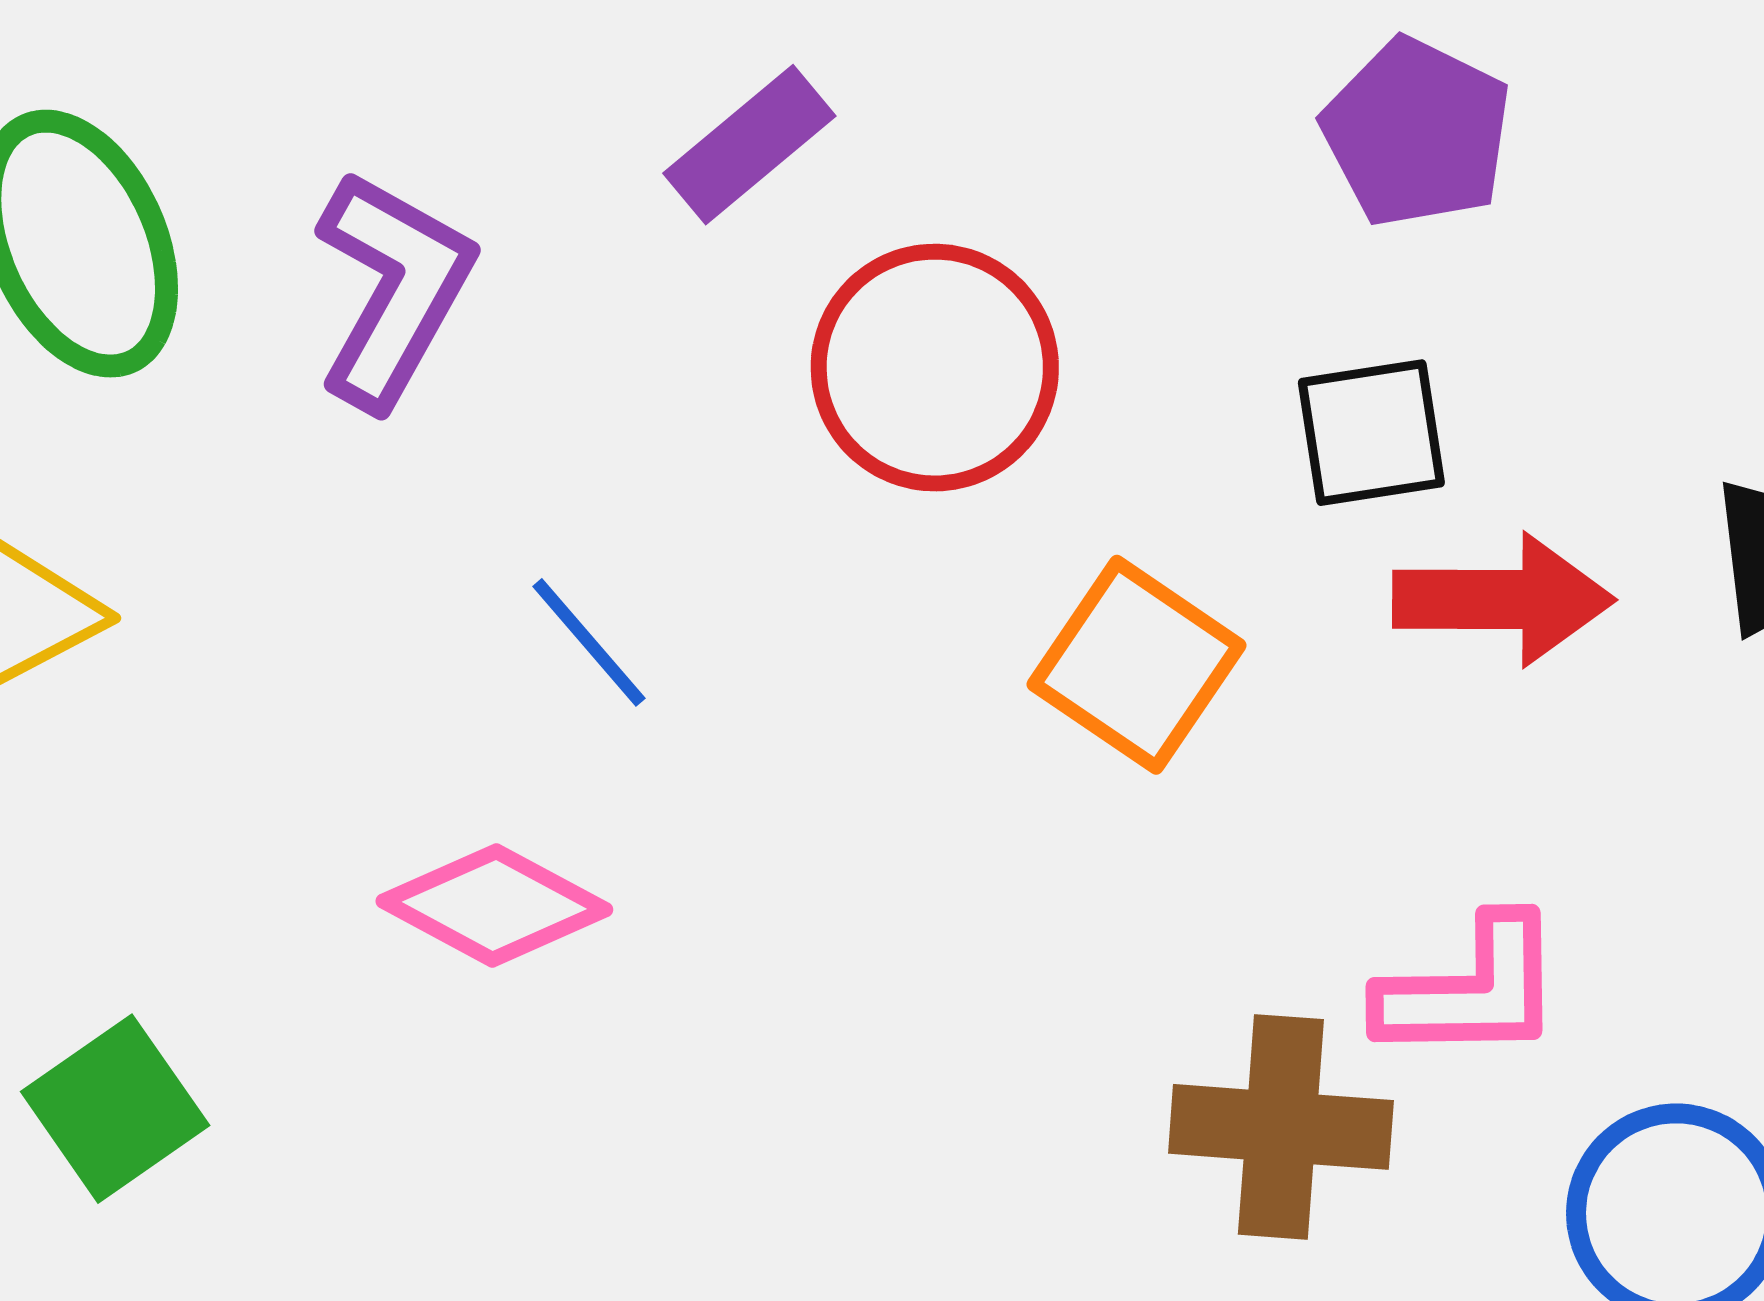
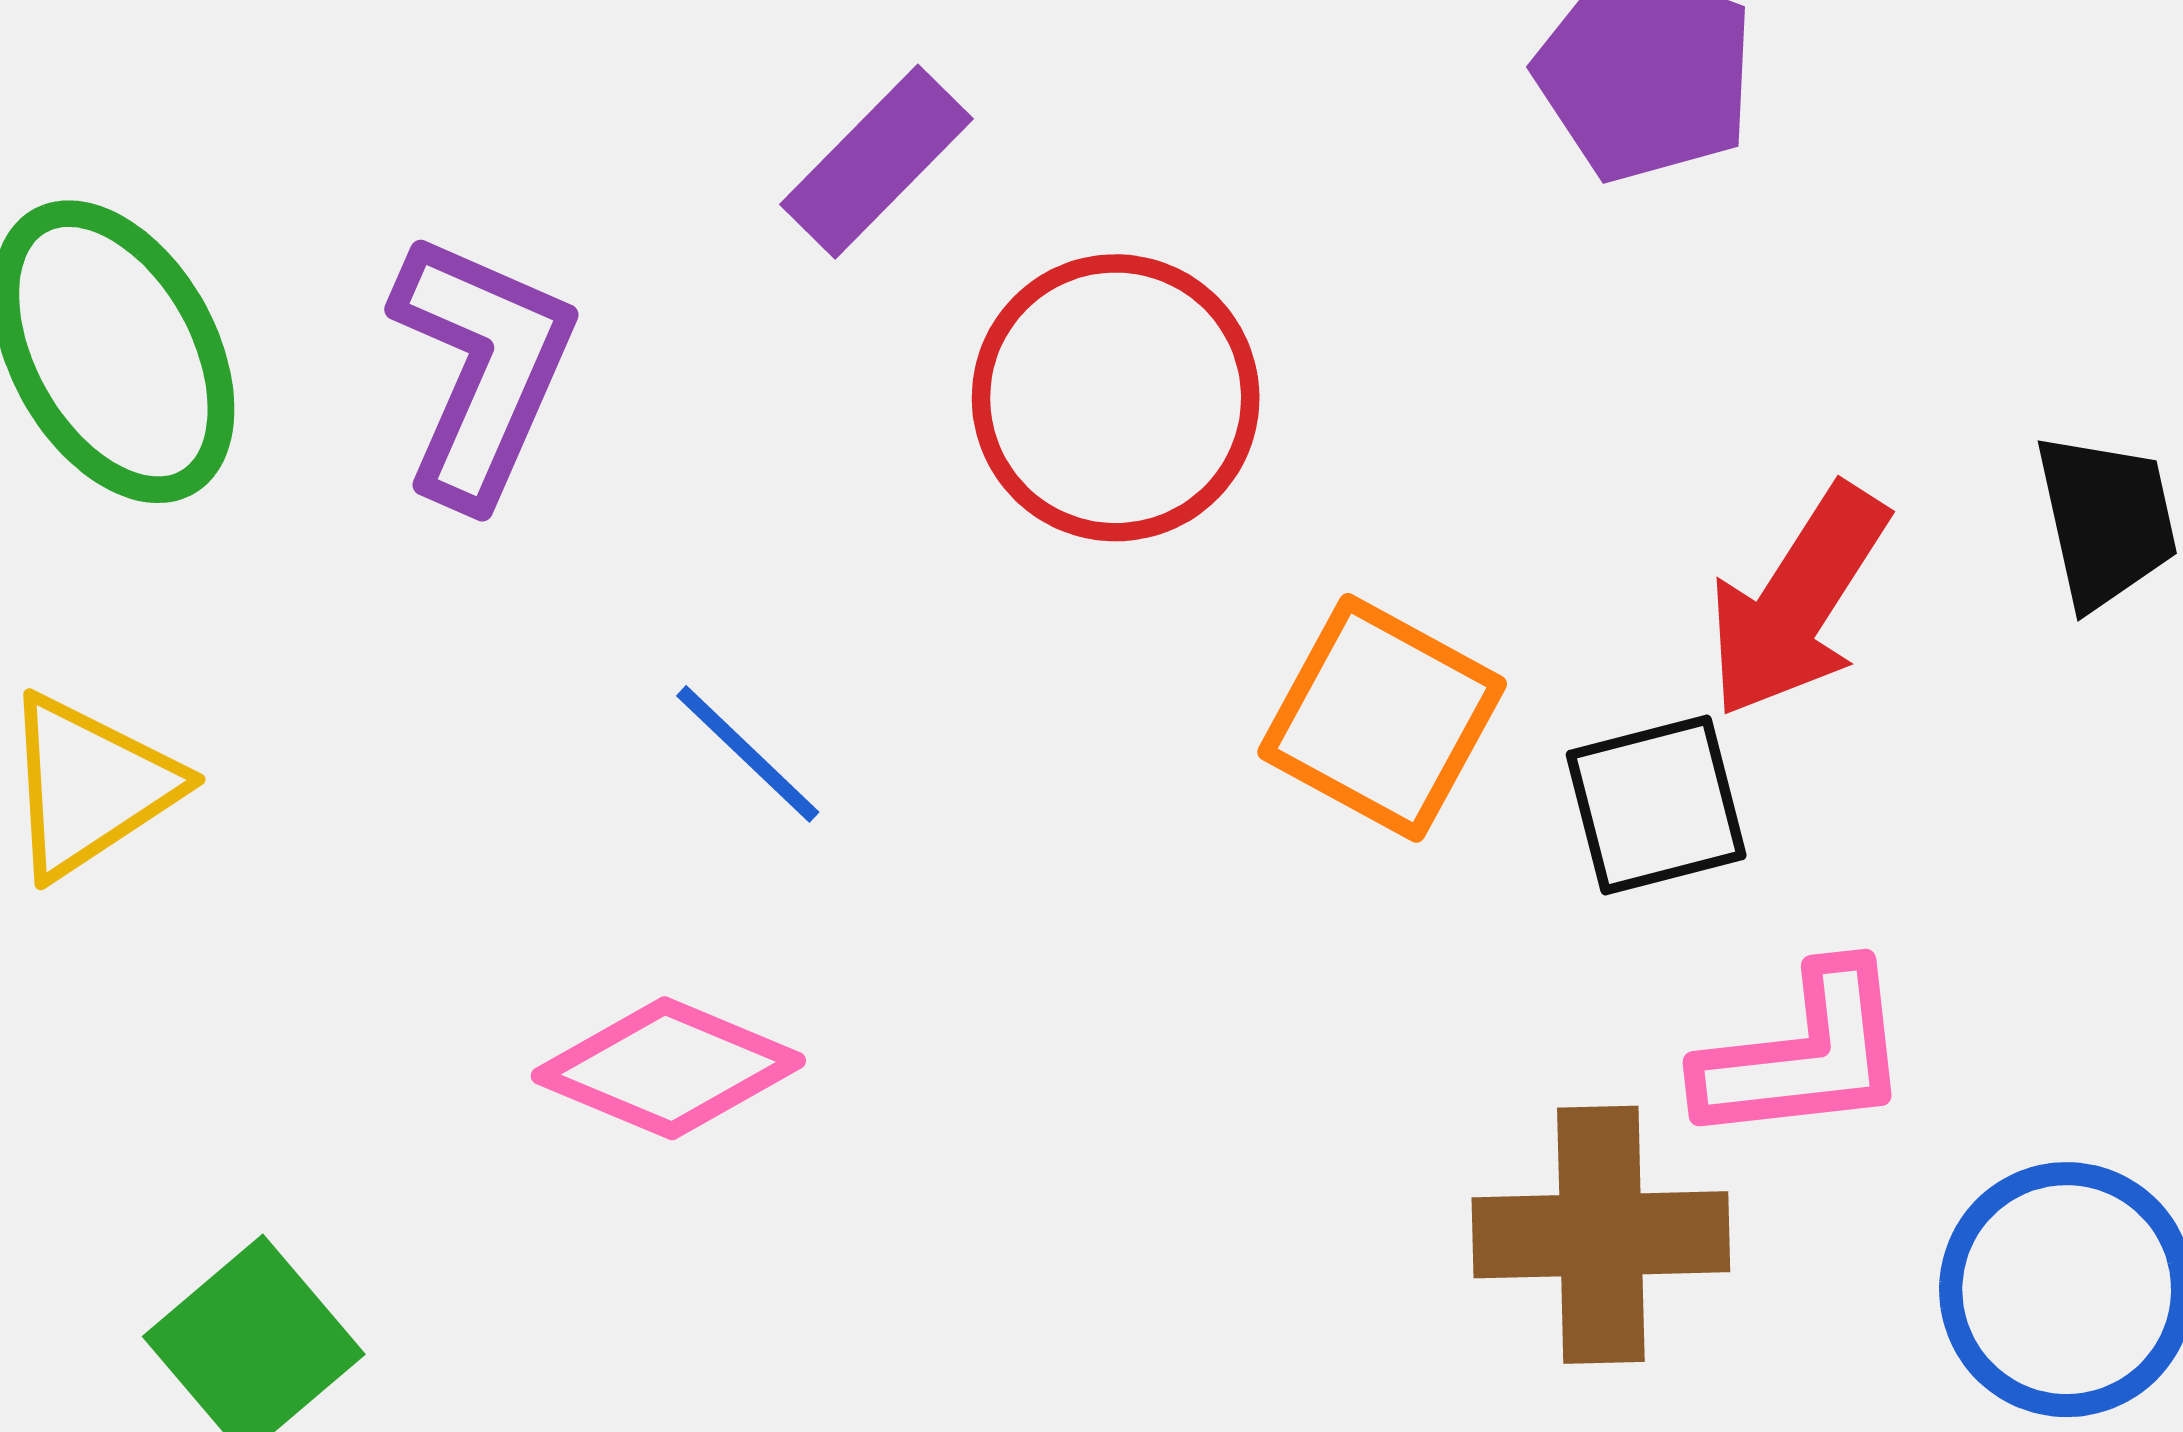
black square: (1371, 433) -> (1656, 805), moved
red arrow: (1503, 599) -> (1797, 601), turned 128

